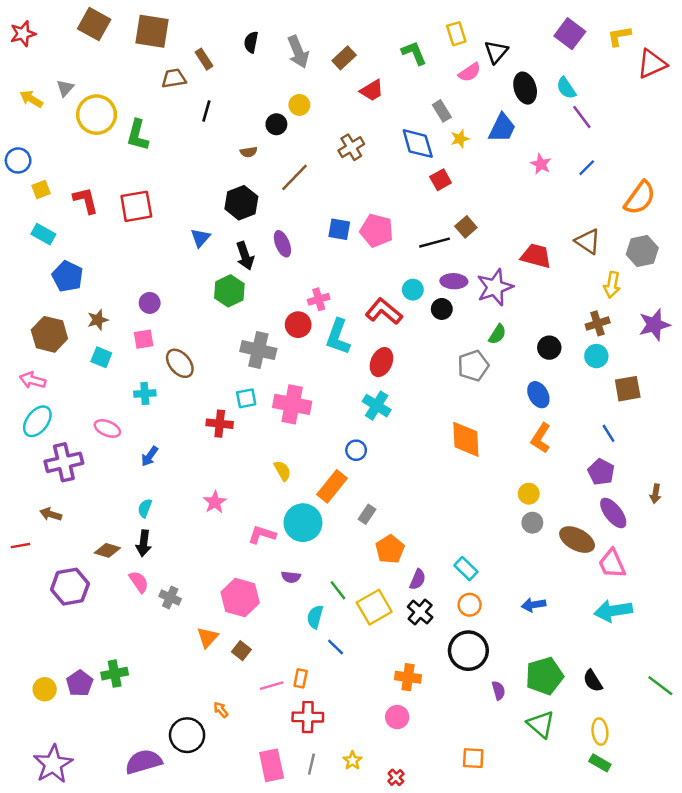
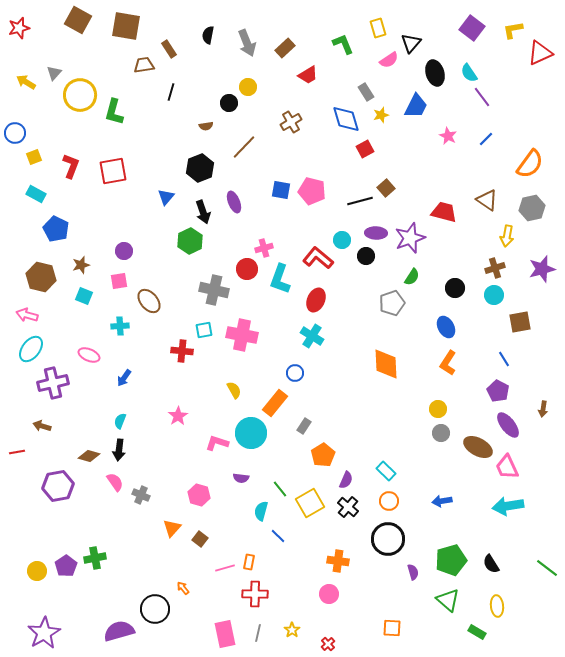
red L-shape: (86, 200) -> (71, 166), turned 35
pink hexagon: (240, 598) -> (199, 495), size x0.7
green rectangle: (600, 763) -> (477, 632), moved

